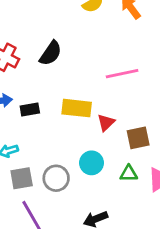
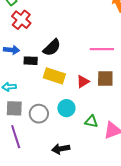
black semicircle: (51, 53) -> (52, 48), moved
yellow rectangle: (77, 108) -> (54, 76), moved
brown square: (138, 138) -> (105, 79), moved

